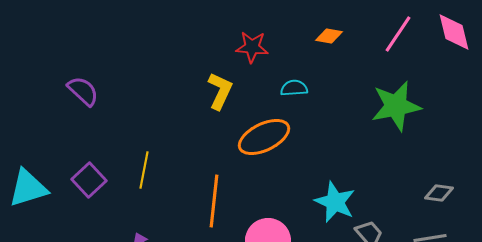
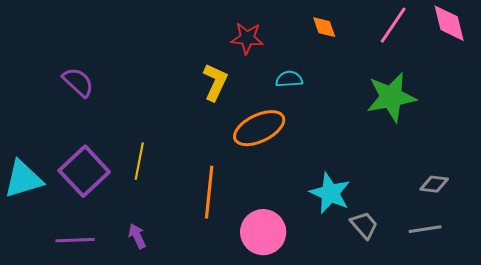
orange diamond: (329, 36) -> (324, 27), turned 60
purple square: (89, 180) -> (84, 171), size x1.4

